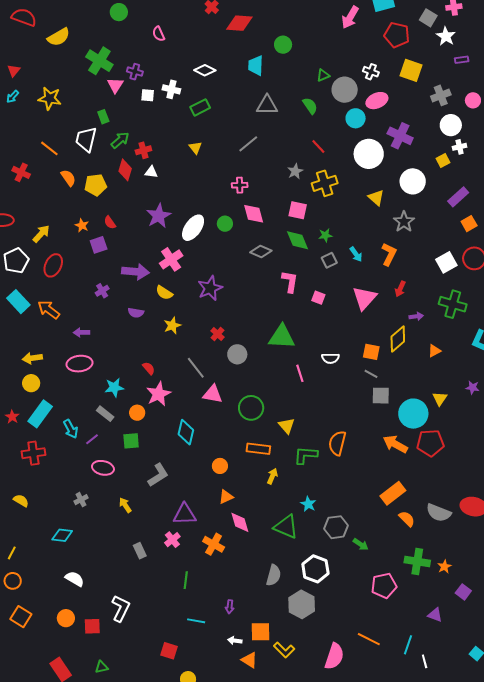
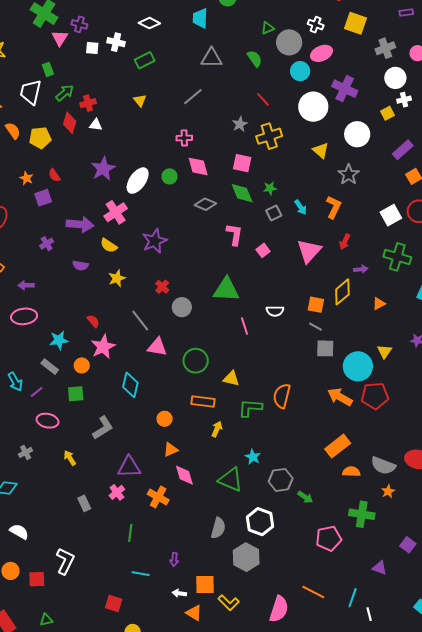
pink square: (318, 298) -> (263, 250), turned 32
yellow triangle: (287, 426) -> (231, 379), turned -36
orange semicircle: (407, 519) -> (351, 472), turned -42
orange star: (444, 567) -> (388, 491), moved

